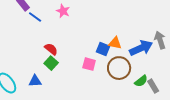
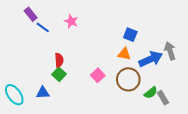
red semicircle: (51, 49) -> (59, 60), turned 48
blue square: (103, 49) -> (130, 35), moved
pink square: (89, 64) -> (98, 75), turned 32

